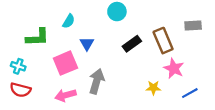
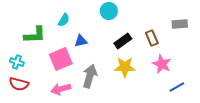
brown rectangle: (163, 41) -> (152, 38), size x0.7
blue triangle: (87, 44) -> (81, 41), turned 48
yellow star: (153, 88) -> (125, 67), moved, size x1.5

